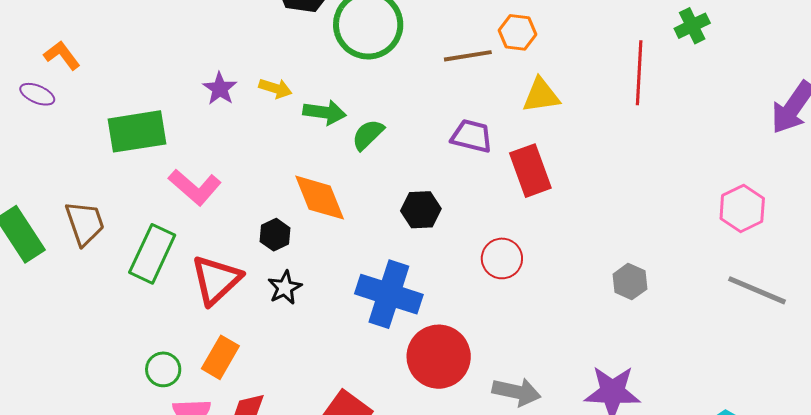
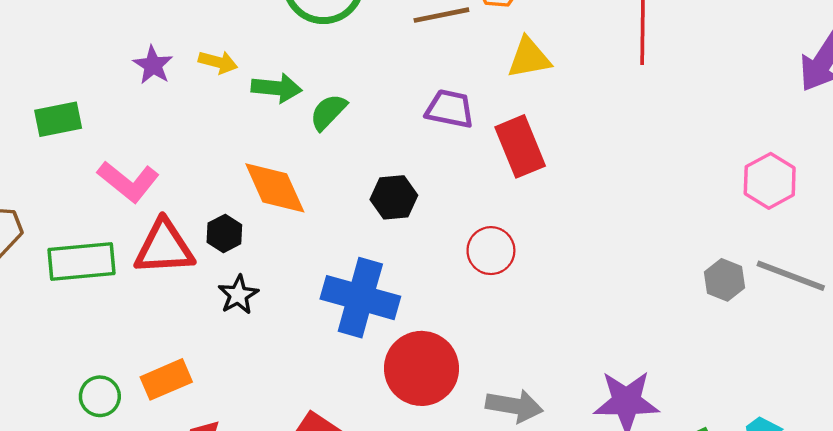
green rectangle: (137, 131) -> (58, 119), size x0.7
green rectangle: (152, 254) -> (82, 262), turned 62
red triangle: (216, 280) -> (164, 247), moved, turned 42
gray hexagon: (630, 282) -> (725, 280), moved
orange rectangle: (220, 357) -> (166, 379), turned 39

